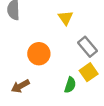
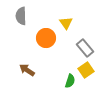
orange circle: (39, 54) -> (46, 38), moved
brown arrow: (20, 86) -> (27, 70), moved, turned 63

